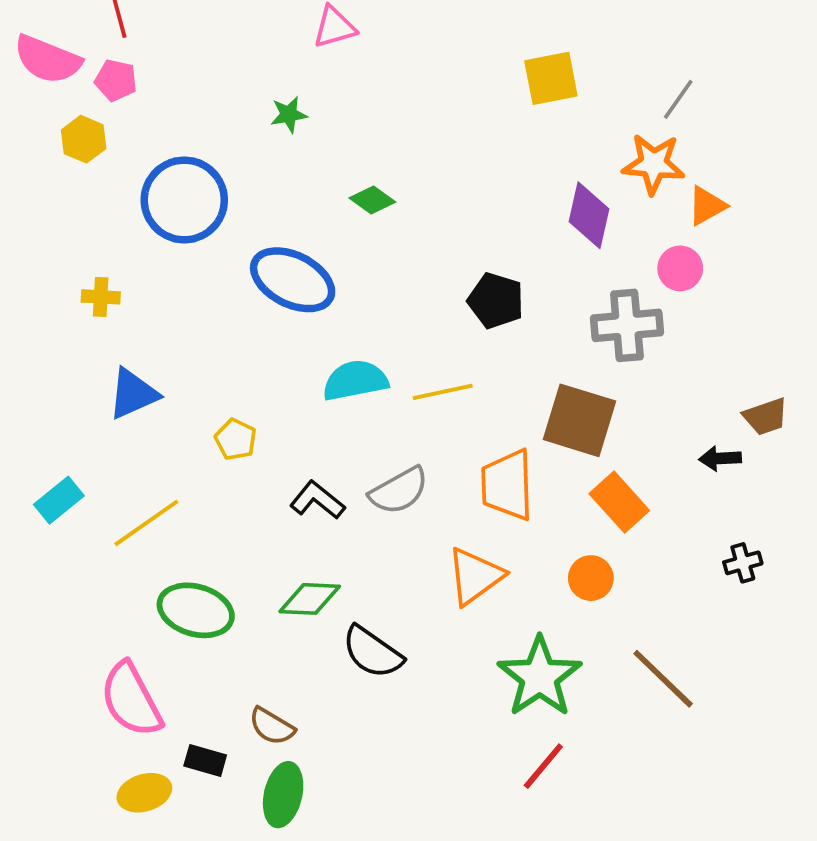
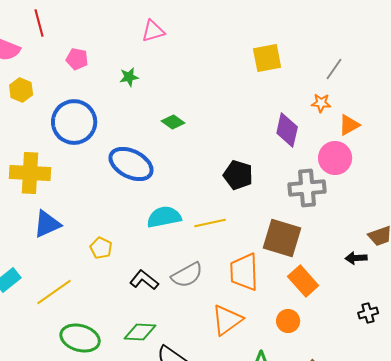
pink pentagon: (116, 80) -> (77, 59), moved
orange star: (654, 164) -> (321, 103), size x0.6
pink circle: (680, 268) -> (335, 158), size x1.4
yellow cross: (101, 297) -> (30, 173), size x2.0

